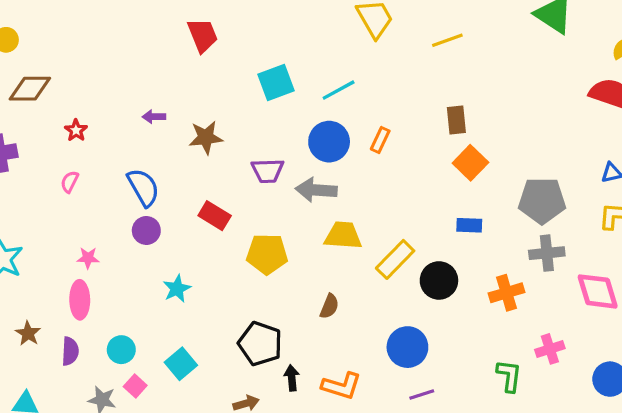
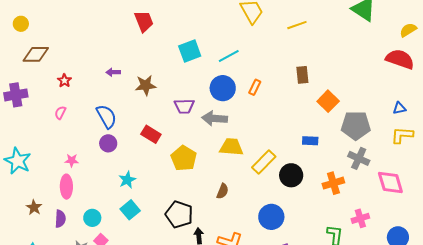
orange square: (470, 163) -> (328, 101), moved
gray cross: (547, 253) -> (359, 158), turned 30
yellow pentagon: (267, 254) -> (184, 158), turned 30
cyan square: (181, 364) -> (130, 210), moved

